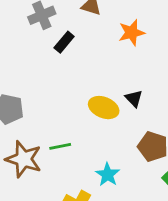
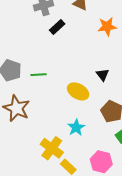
yellow ellipse: (104, 108) -> (78, 91), moved
green line: (60, 146) -> (39, 75), moved

